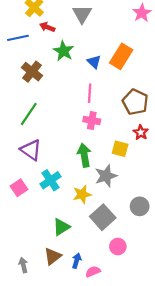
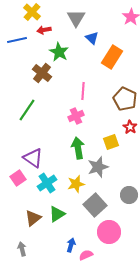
red arrow: (47, 27) -> (44, 30), turned -32
blue triangle: (94, 62) -> (92, 38), moved
brown cross: (32, 72) -> (42, 73), moved
pink cross: (92, 120) -> (76, 116), moved, turned -35
yellow square: (120, 149) -> (111, 142), turned -35
purple triangle: (31, 150) -> (33, 158), moved
cyan cross: (50, 180) -> (47, 183), moved
pink circle: (118, 247) -> (109, 232), size x1.5
brown triangle: (53, 256) -> (33, 218), moved

